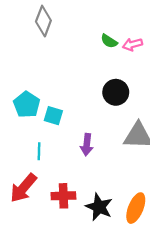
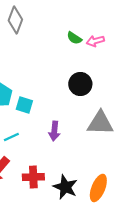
cyan line: (39, 151) -> (11, 137), turned 63

